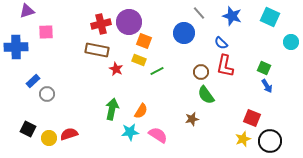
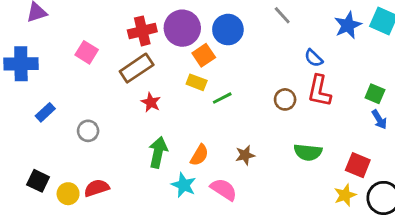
blue star: (232, 16) -> (348, 25), moved, turned 30
pink square: (46, 32) -> (87, 52), moved, turned 35
blue circle: (184, 33) -> (228, 30), moved
orange square: (144, 41) -> (204, 55), turned 35
brown rectangle: (97, 50) -> (137, 68), turned -45
red star: (116, 69) -> (151, 102), moved
gray circle: (47, 94) -> (88, 131), moved
green semicircle: (206, 95) -> (308, 152), moved, turned -48
brown star: (192, 119) -> (245, 155), moved
cyan star: (130, 132) -> (184, 185), turned 30

